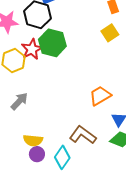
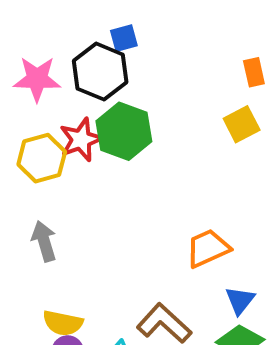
gray arrow: (19, 101) -> (44, 241), turned -66

